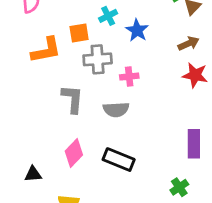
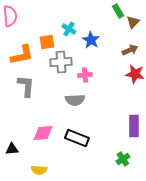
cyan cross: (108, 16) -> (69, 29), turned -32
gray L-shape: (73, 99) -> (26, 86), moved
pink diamond: (74, 153) -> (43, 133), turned 40

